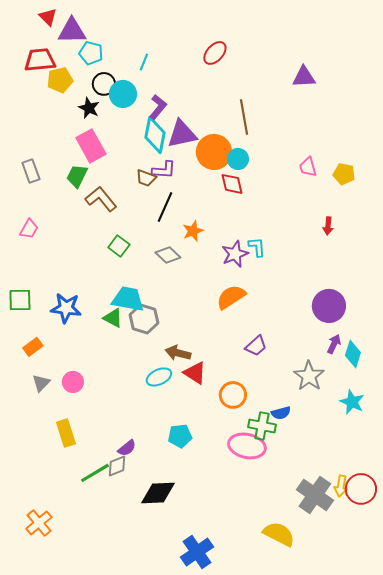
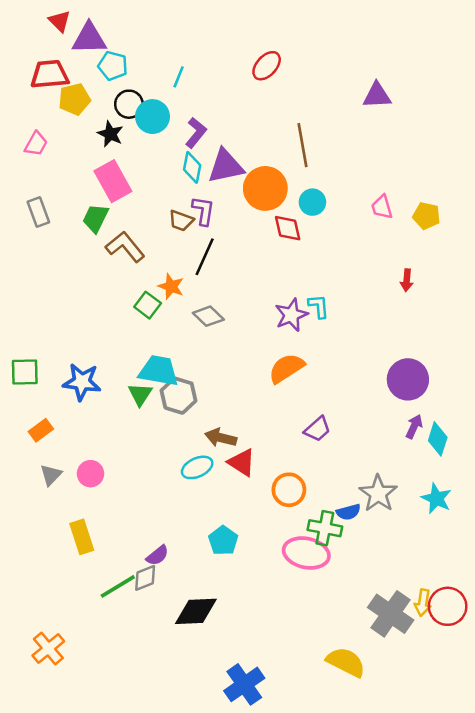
cyan diamond: (155, 135) -> (192, 167), size x0.7
cyan circle: (238, 159) -> (312, 202), moved
purple L-shape: (164, 170) -> (203, 211), turned -85
pink trapezoid: (29, 229) -> (36, 144), moved
orange star: (193, 231) -> (171, 286), moved, turned -30
green triangle: (113, 318) -> (140, 394), turned 35
gray star: (309, 376) -> (378, 493), moved
cyan pentagon: (180, 436) -> (223, 541), turned -30

